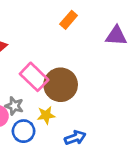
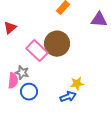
brown circle: (61, 85) -> (57, 44), moved
yellow star: (46, 115) -> (77, 84), moved

